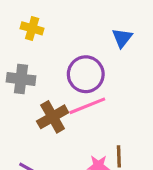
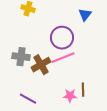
gray cross: (21, 79) -> (21, 57), moved

